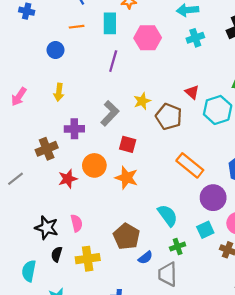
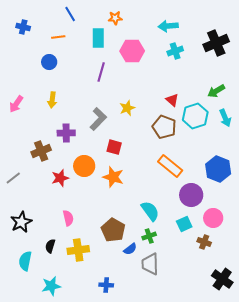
orange line: (77, 27) -> (58, 37), moved
brown pentagon: (169, 117) -> (164, 127), moved
black star: (47, 228) -> (21, 222), moved, turned 30
green cross: (178, 246) -> (149, 236), moved

